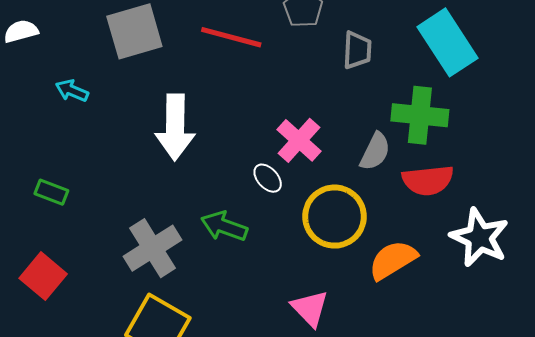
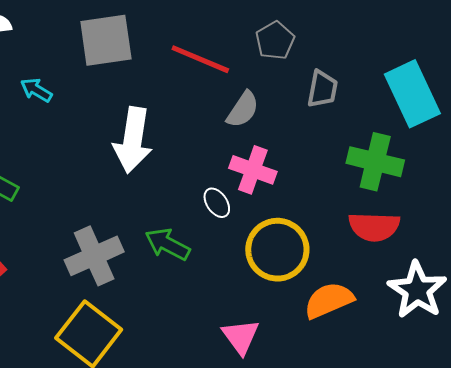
pink cross: (299, 140) -> (253, 170), turned -30
gray semicircle: (375, 151) -> (243, 110), moved

